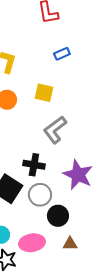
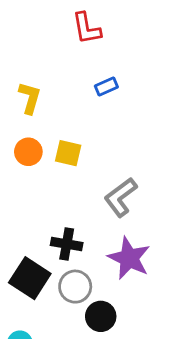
yellow square: (44, 93) -> (68, 153), moved
gray L-shape: (55, 130) -> (121, 197), moved

